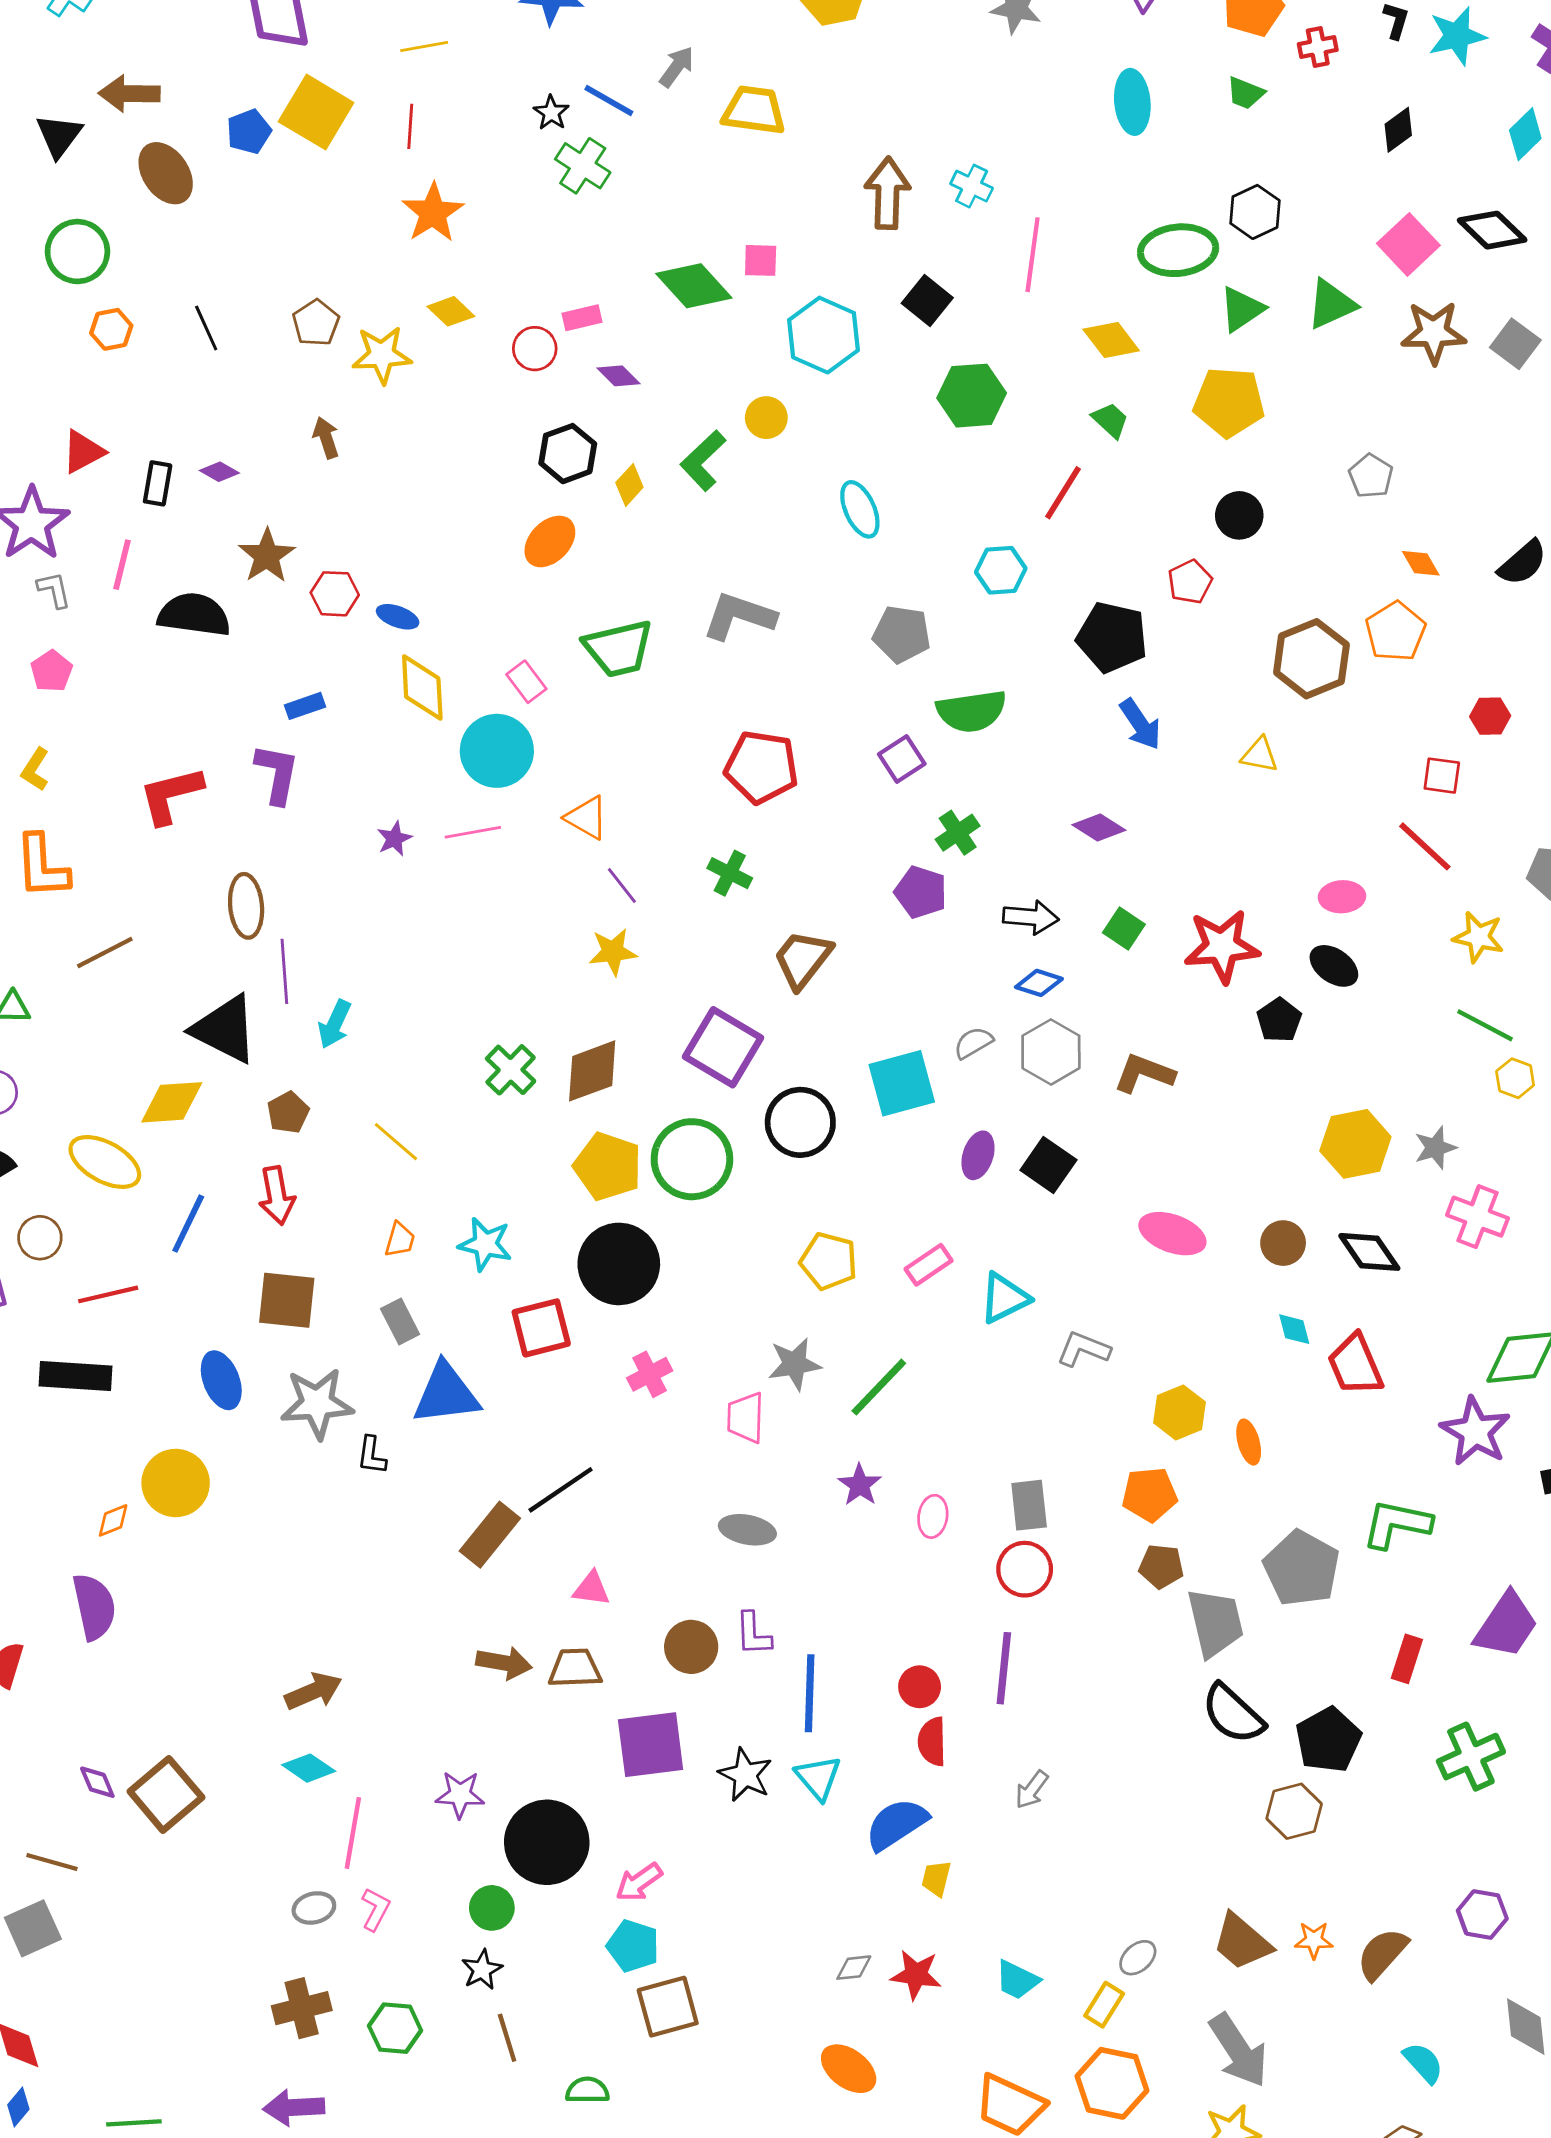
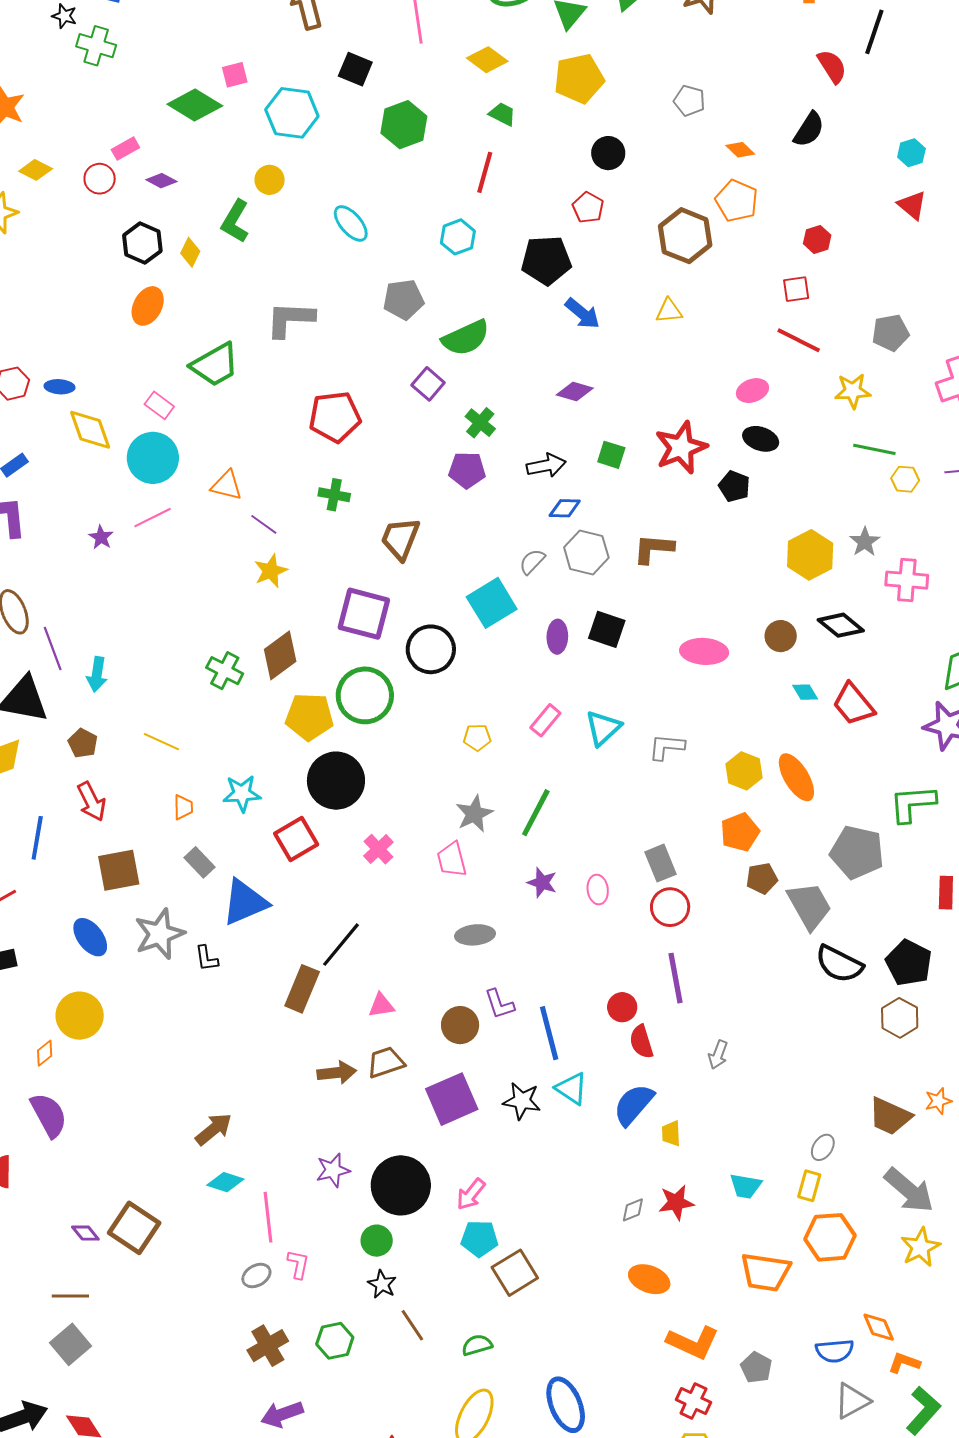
yellow pentagon: (829, 1261) -> (477, 737), size x0.7
orange ellipse: (1249, 1442) -> (796, 777), size x1.6

